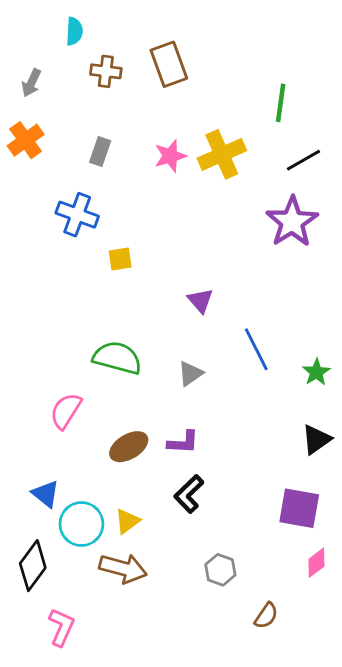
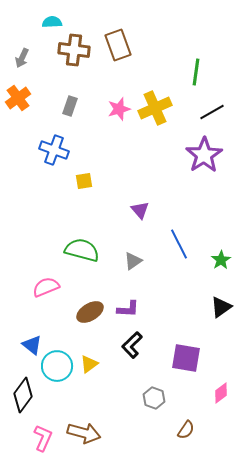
cyan semicircle: (74, 31) -> (52, 22), turned -96
brown cross: (106, 71) -> (74, 50), size x1.4
pink semicircle: (66, 411) -> (46, 287), turned 36
purple square: (299, 508) -> (186, 358), moved
brown arrow: (123, 568) -> (84, 433), moved

